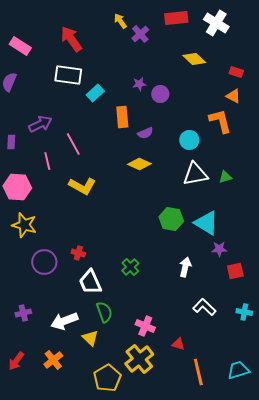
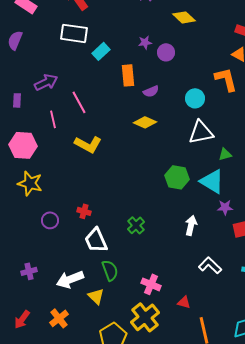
yellow diamond: (194, 59) -> (184, 17), moved
green triangle: (225, 177) -> (225, 154), moved
purple circle: (44, 262) -> (50, 220), size x0.7

